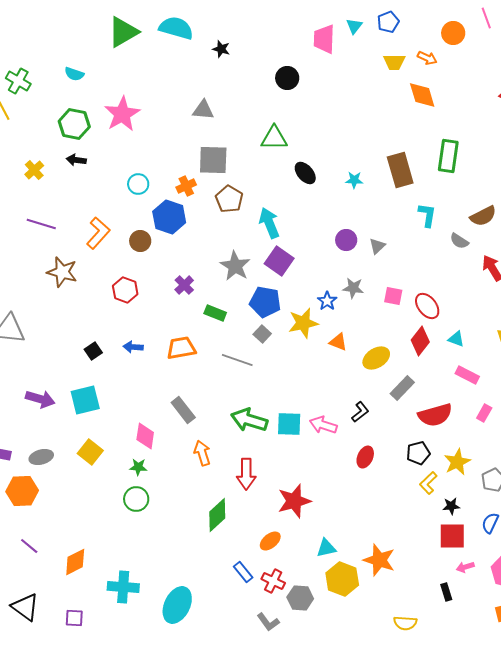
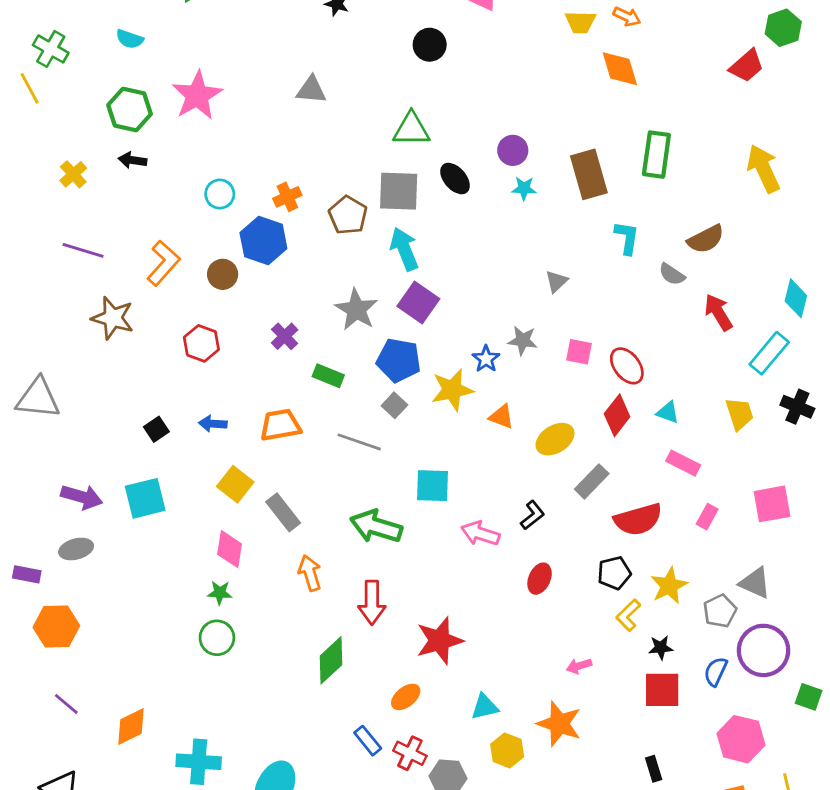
gray square: (213, 160) -> (399, 191), moved
purple circle: (346, 240) -> (513, 150), moved
cyan square: (289, 424) -> (432, 486), moved
yellow square: (90, 452) -> (235, 484), moved
gray ellipse: (41, 457) -> (76, 549), moved
pink arrow: (465, 567) -> (579, 666), moved
yellow hexagon: (342, 579) -> (507, 750), size x0.7

